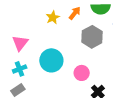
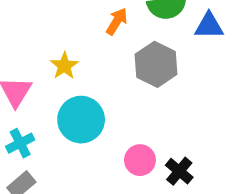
yellow star: (53, 17) -> (64, 66), moved
pink circle: (82, 73) -> (140, 160), moved

